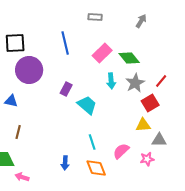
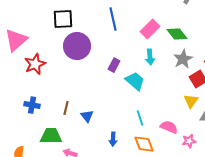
cyan arrow: (111, 81) -> (150, 57), moved
blue triangle: (11, 101) -> (87, 116), moved, turned 40
yellow triangle: (143, 125) -> (191, 101), turned -49
pink semicircle: (121, 151) -> (169, 127), turned 66
pink star: (147, 159) -> (189, 141), moved

